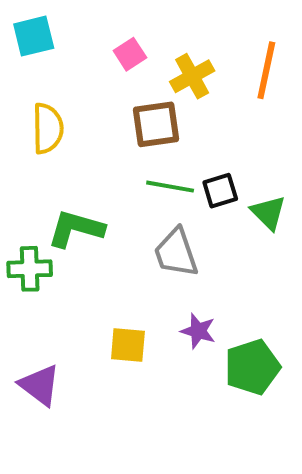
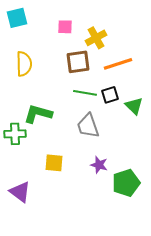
pink square: (130, 54) -> (65, 27), turned 35
orange line: (266, 70) -> (118, 64), moved, turned 60
yellow square: (128, 345) -> (54, 163), moved

